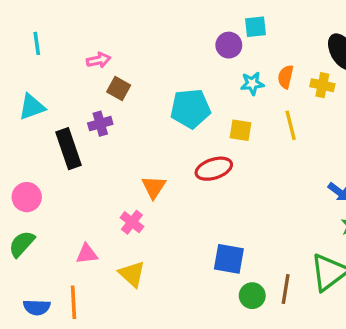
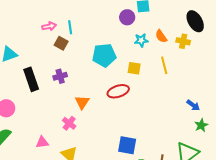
cyan line: (37, 43) -> (70, 27), moved
orange semicircle: (286, 77) -> (161, 36), turned -48
purple cross: (100, 124) -> (60, 76), moved

